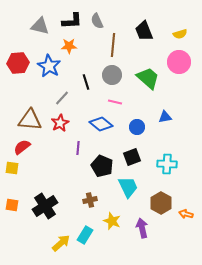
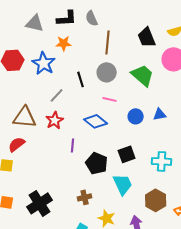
black trapezoid: (144, 31) -> (147, 37), moved
blue circle: (137, 127) -> (136, 116), moved

